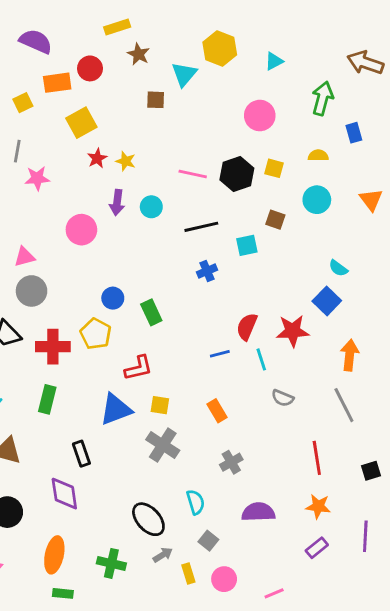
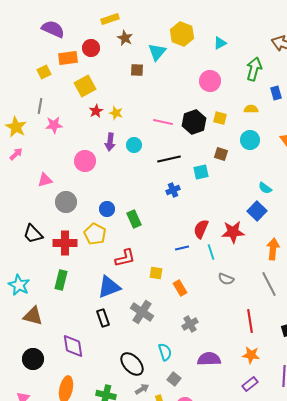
gray circle: (32, 291) -> (66, 202), moved
yellow square: (160, 405) -> (156, 273), moved
black rectangle: (81, 454) -> (103, 318), moved

